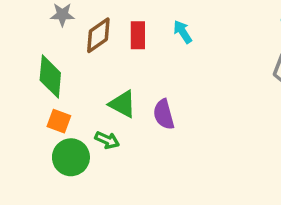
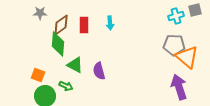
cyan arrow: (183, 32) -> (110, 23), turned -152
green diamond: (50, 76) -> (58, 44), moved

